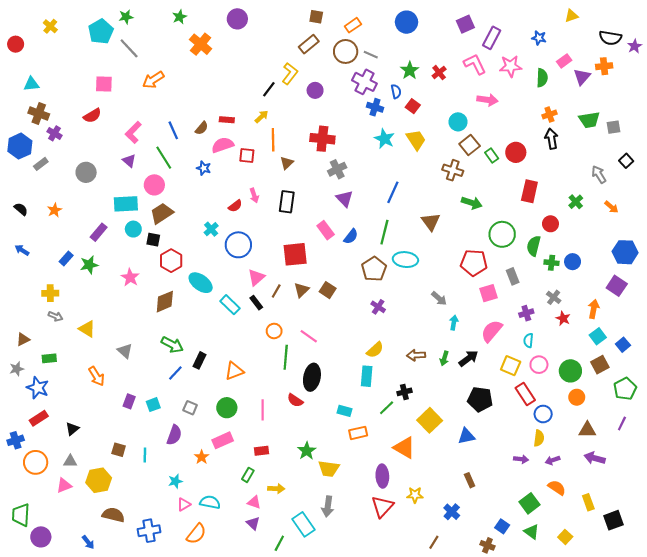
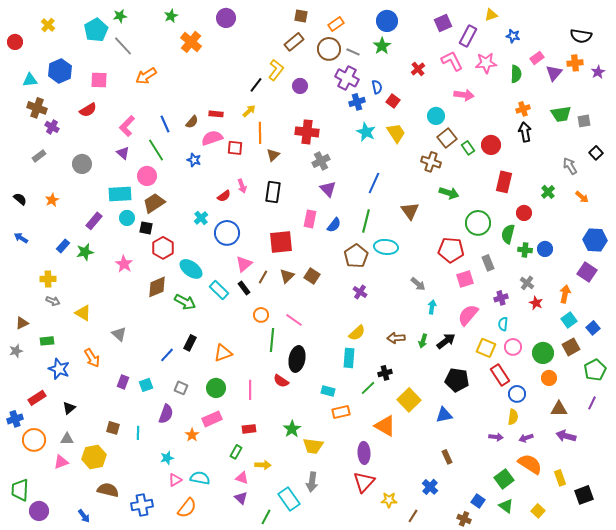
yellow triangle: (571, 16) -> (491, 15), moved
purple star: (635, 46) -> (598, 72), moved
green star: (410, 70) -> (382, 46), moved
blue cross: (375, 107) -> (357, 102), turned -35
blue hexagon: (20, 146) -> (60, 71), moved
pink rectangle: (326, 230) -> (310, 219), turned 48
green arrow: (172, 345) -> (185, 302), moved
blue star: (38, 388) -> (59, 369), moved
orange semicircle: (557, 488) -> (530, 464), size x1.4
yellow star: (415, 495) -> (389, 500), moved

